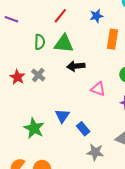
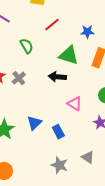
green semicircle: (40, 42) -> (27, 46), turned -42
green triangle: (64, 44) -> (69, 55), moved
blue rectangle: (83, 129) -> (58, 132), moved

